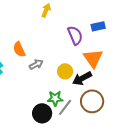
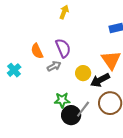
purple semicircle: (75, 35) -> (63, 48), moved
green star: (55, 98) -> (62, 100), moved
black circle: (42, 113) -> (71, 115), moved

